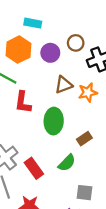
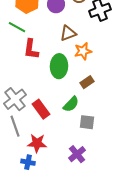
orange star: (88, 92) -> (83, 51), moved
gray square: (84, 193) -> (87, 122), moved

